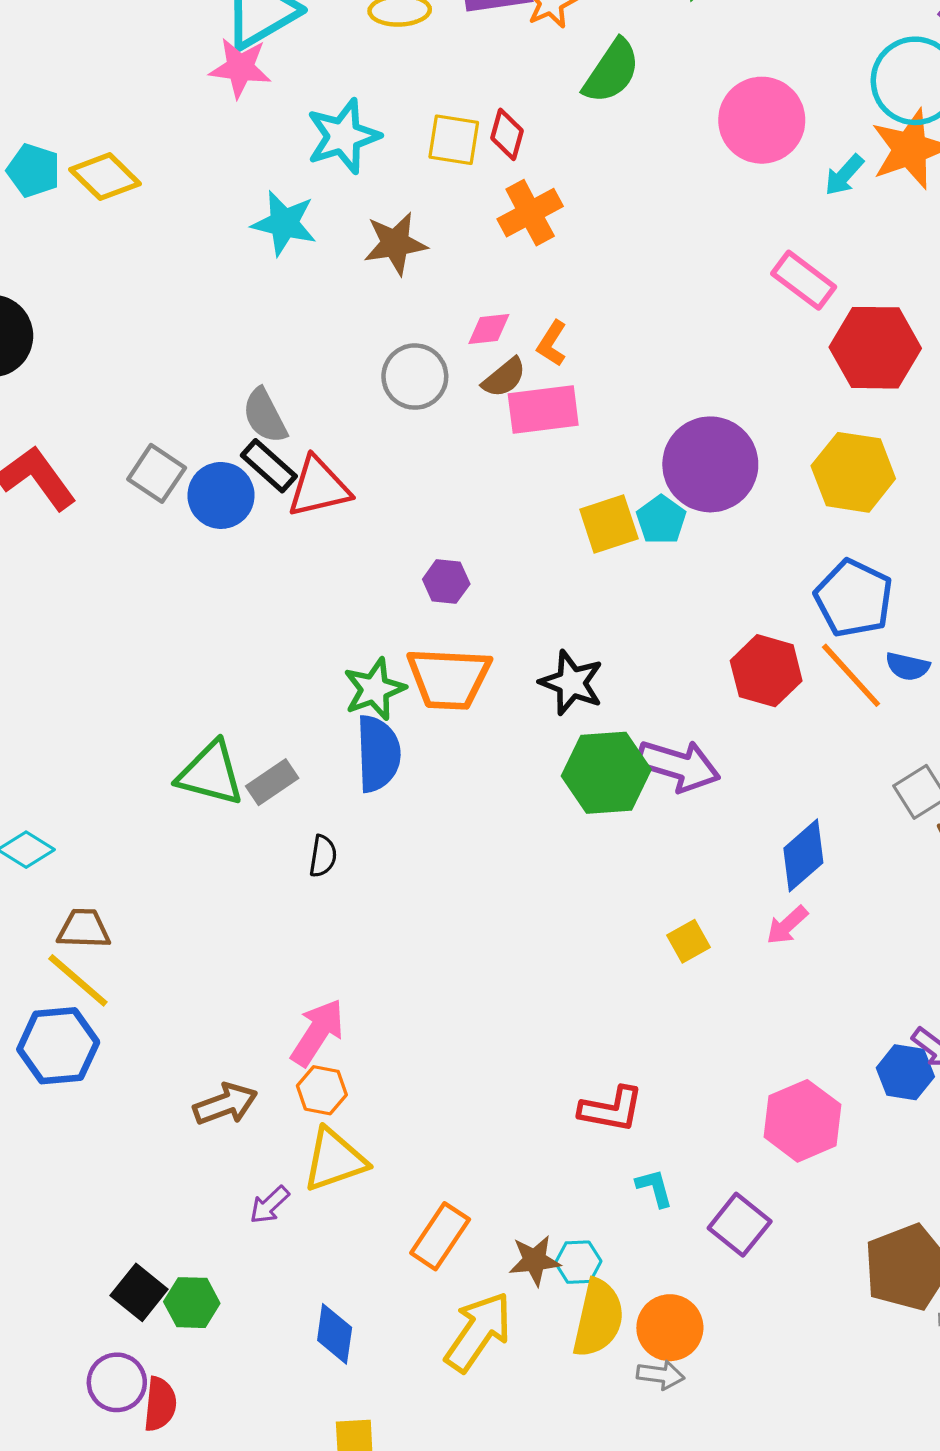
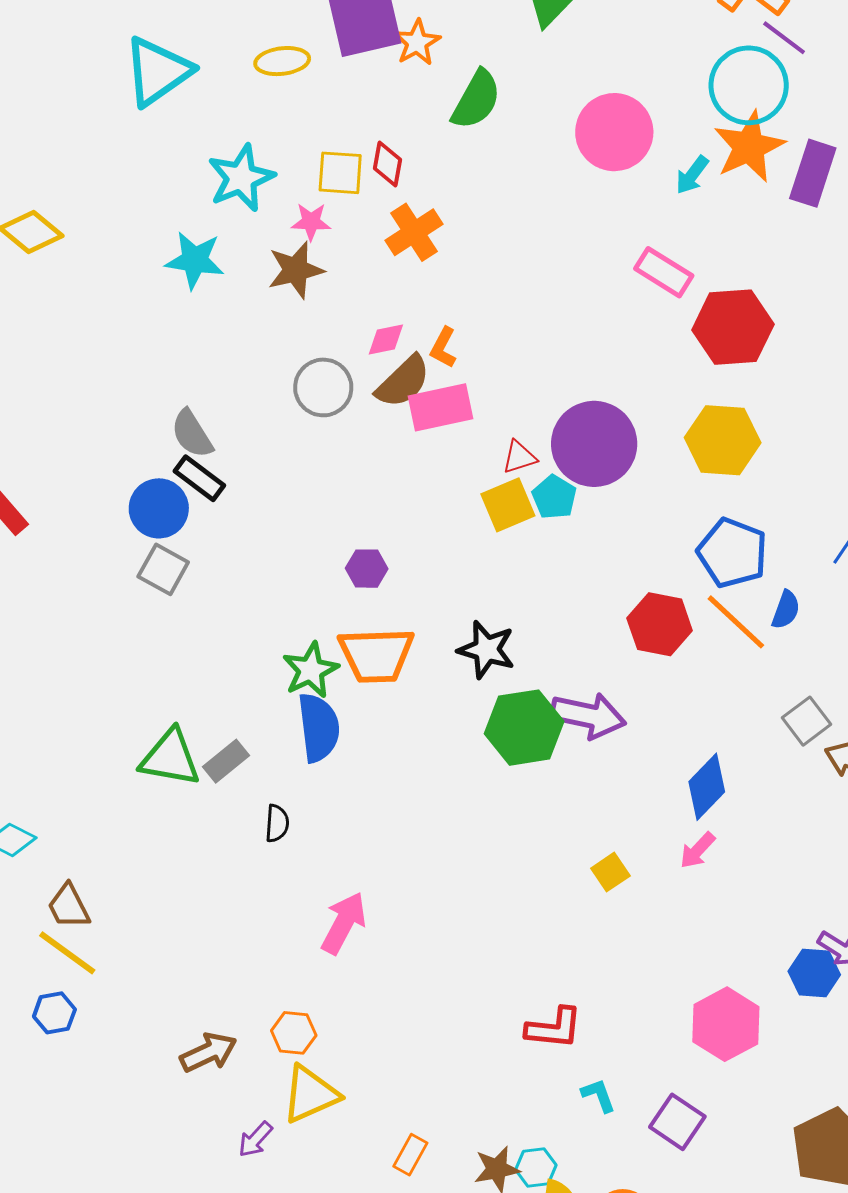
pink star: (240, 68) -> (311, 222), moved, size x0.7
brown semicircle: (504, 378) -> (403, 382), size x1.4
gray square: (157, 473) -> (163, 569), moved
red triangle: (319, 487) -> (519, 457), moved, size x0.6
blue semicircle: (908, 666) -> (786, 610), turned -78
brown trapezoid: (84, 929) -> (69, 906), turned -114
pink arrow: (317, 1032) -> (344, 923), moved
blue hexagon: (58, 1046) -> (54, 1013), size x0.6
orange rectangle: (440, 1236) -> (410, 1155), size x0.7

